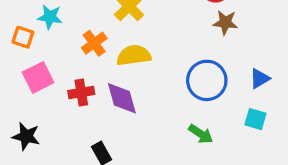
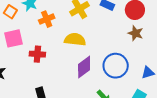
orange cross: (94, 43) -> (47, 19), moved
purple diamond: (122, 98) -> (84, 67), moved, turned 55

